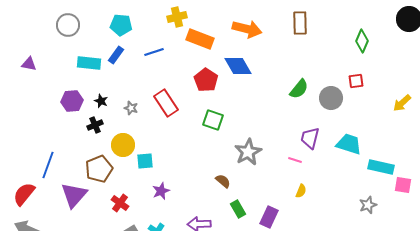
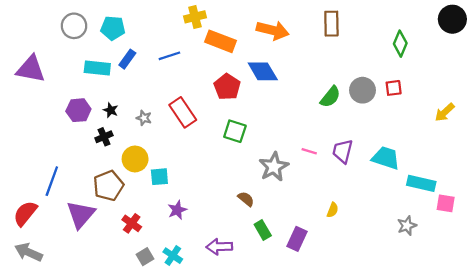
cyan pentagon: (121, 25) -> (113, 28), moved
purple triangle: (29, 64) -> (31, 69), size x1.8
gray circle: (331, 98) -> (363, 90), moved
pink line: (295, 160) -> (309, 151), moved

